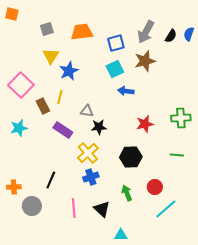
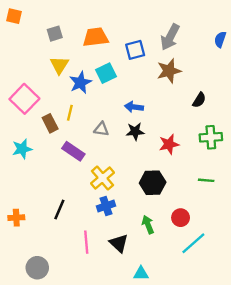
black semicircle: (171, 36) -> (199, 100), moved
cyan square: (115, 69) -> (106, 73), moved
blue arrow: (126, 91) -> (134, 107), moved
black star: (99, 127) -> (135, 131), moved
gray circle: (32, 206) -> (37, 268), moved

